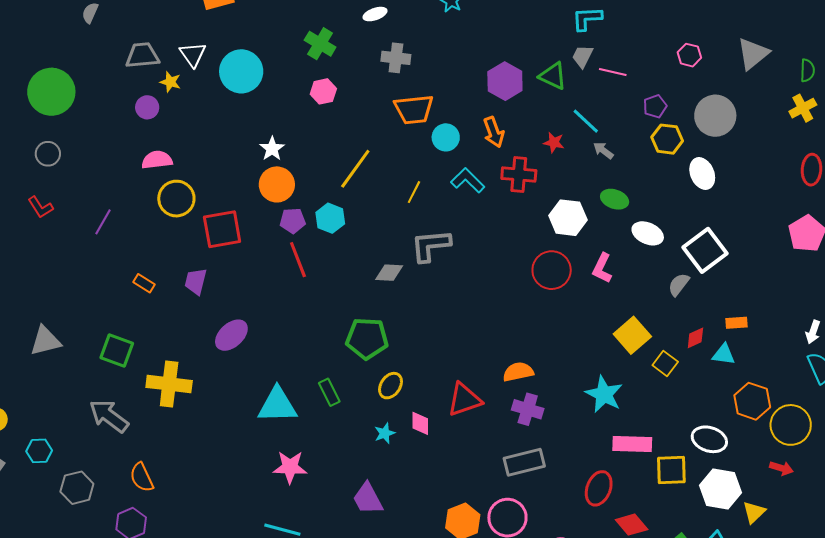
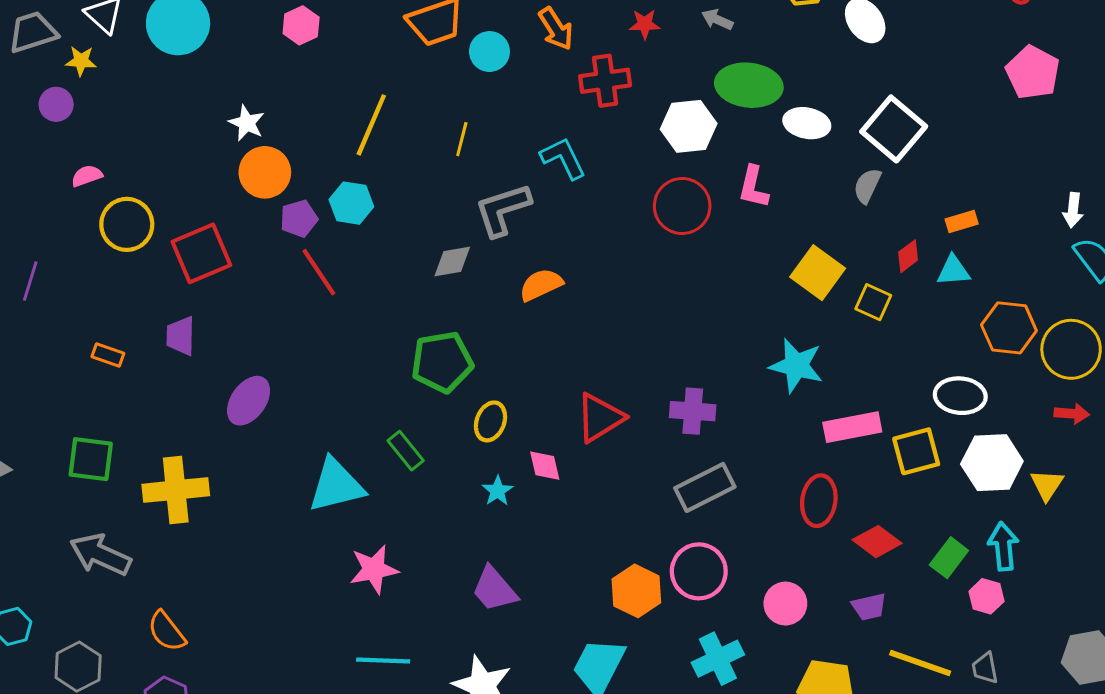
pink semicircle: (157, 160) -> (87, 176), size x0.7
cyan L-shape: (468, 180) -> (563, 158), moved, turned 32
green ellipse: (615, 199) -> (749, 85), size x1.6
orange semicircle: (518, 372) -> (541, 285), moved

